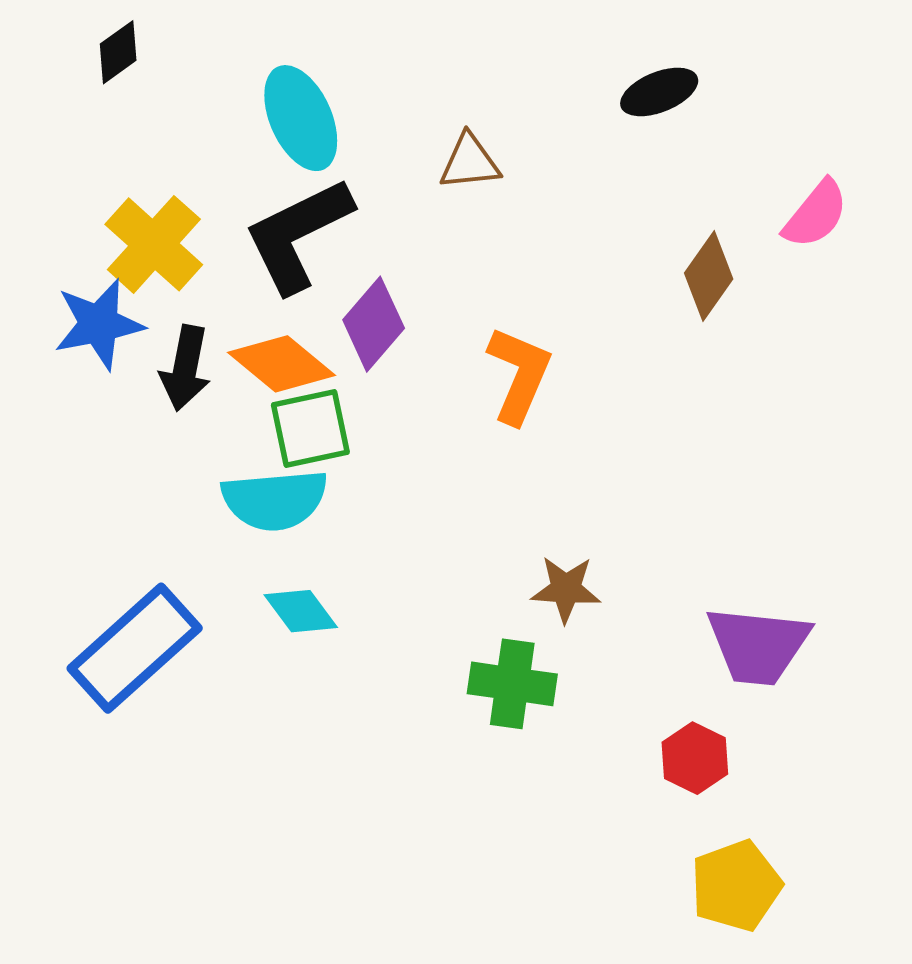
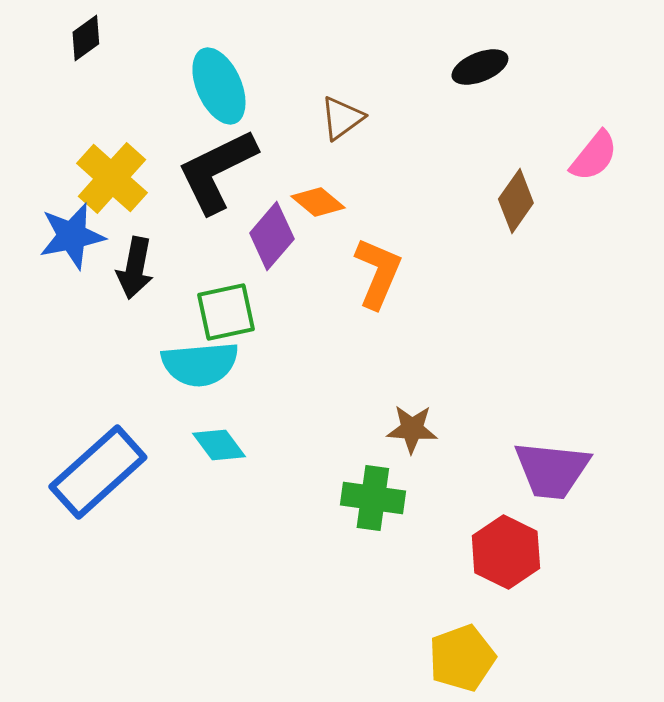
brown triangle: (470, 162) -> (342, 118), turned -30
orange diamond: (282, 364) -> (318, 202), moved, size x0.7
red hexagon: (695, 758) -> (506, 552), size x1.4
yellow pentagon: (736, 886) -> (462, 658), moved

